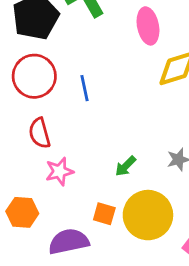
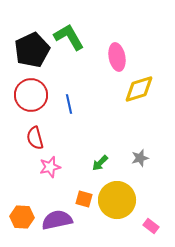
orange hexagon: (22, 212) -> (22, 217), moved

